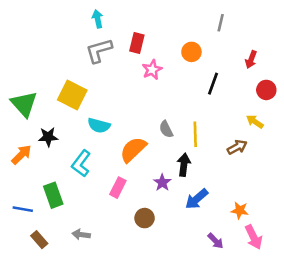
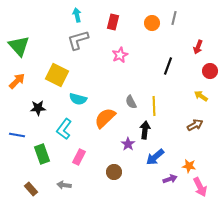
red rectangle: (137, 43) -> (113, 22), moved
orange circle: (191, 52) -> (152, 23), moved
green triangle: (24, 104) -> (19, 46), moved
brown arrow: (237, 147) -> (195, 125), moved
orange arrow: (22, 155) -> (17, 81), moved
pink rectangle: (118, 188) -> (79, 157), moved
blue line: (23, 209) -> (17, 135), moved
purple arrow: (216, 241) -> (170, 179), moved, turned -64

